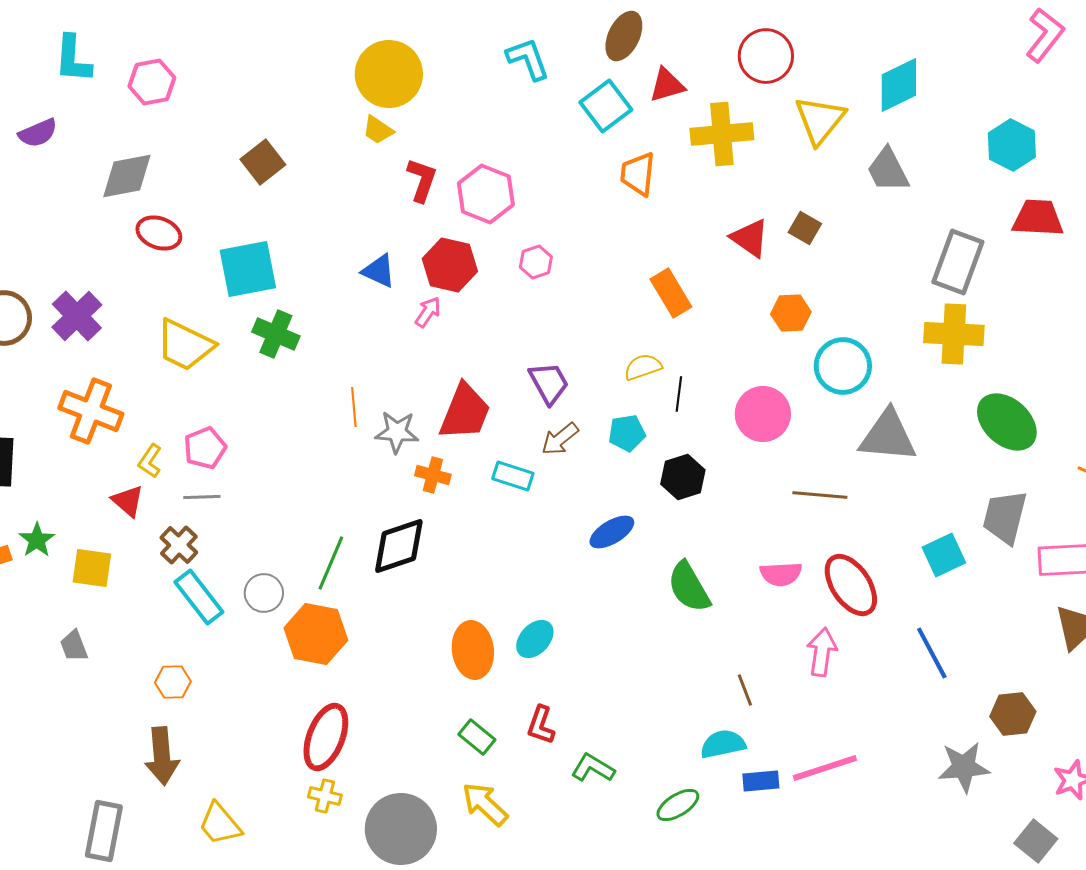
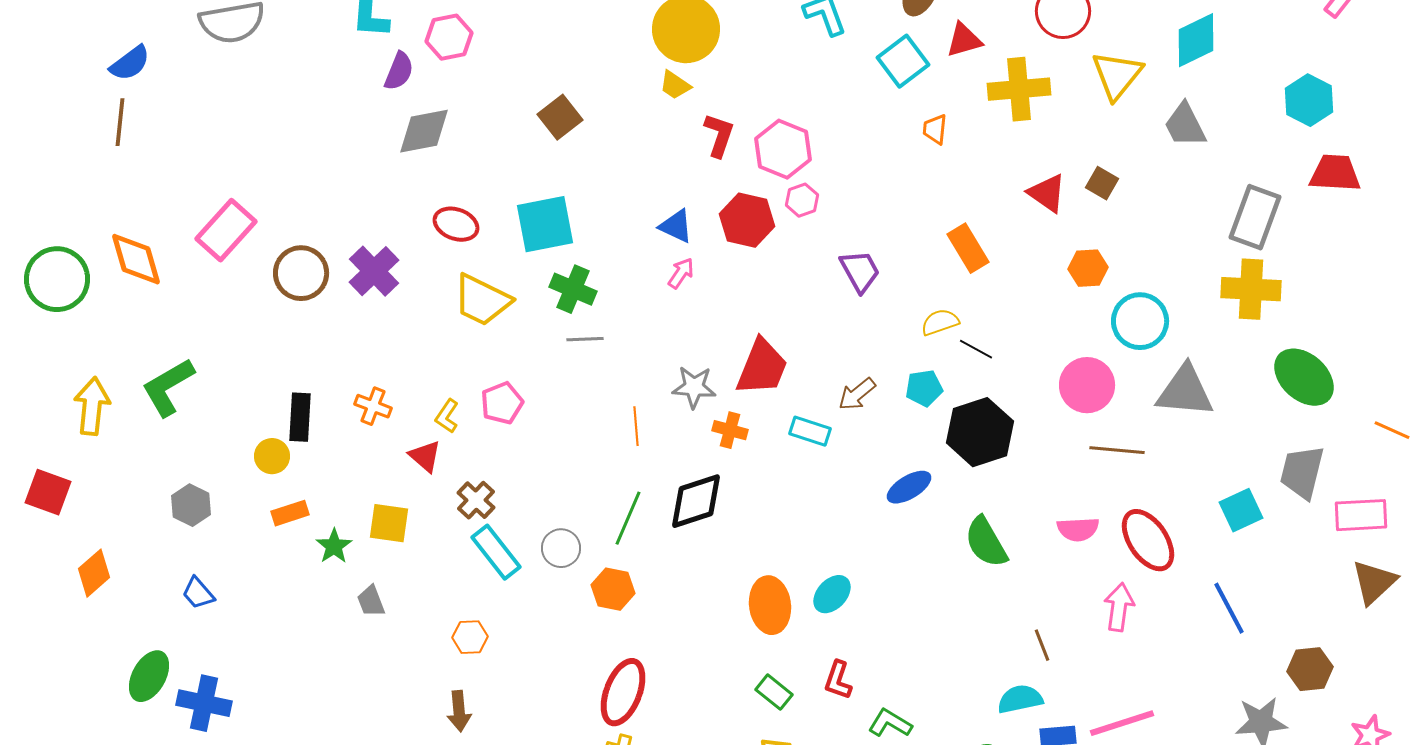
purple semicircle: (38, 133) -> (399, 71), moved, turned -45
orange trapezoid: (638, 174) -> (935, 129), size x0.7
red ellipse: (159, 233) -> (456, 224), moved
pink hexagon: (536, 262) -> (802, 200), moved
pink arrow: (428, 312) -> (681, 273), moved
purple trapezoid: (549, 383) -> (860, 271), moved
black line: (679, 394) -> (976, 349), turned -68
orange line: (354, 407) -> (636, 426), moved
orange cross: (91, 411) -> (373, 406), moved, size x0.6
pink circle: (763, 414) -> (1087, 385), moved
black hexagon: (683, 477) -> (980, 432), size x1.5
gray line: (202, 497) -> (585, 339), moved
green star: (37, 540) -> (334, 546), moved
orange hexagon: (316, 634) -> (613, 589), size x0.7
brown arrow: (162, 756) -> (459, 711), size x0.7

